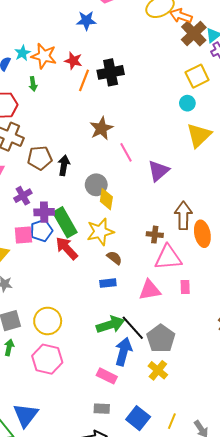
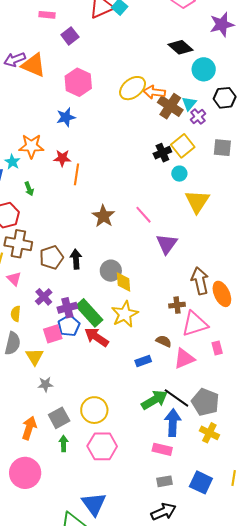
orange star: (44, 56) -> (31, 146), moved
black cross: (111, 72) -> (162, 153), moved, size x0.7
pink line: (126, 152) -> (144, 215), moved
brown semicircle: (114, 258) -> (164, 341), moved

